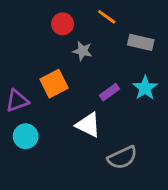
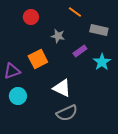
red circle: (63, 24) -> (31, 17), moved
purple rectangle: (110, 92) -> (80, 51), moved
gray semicircle: (122, 158) -> (67, 113), moved

